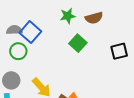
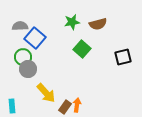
gray semicircle: (14, 30) -> (20, 26), moved
gray circle: (11, 80) -> (28, 69), moved

